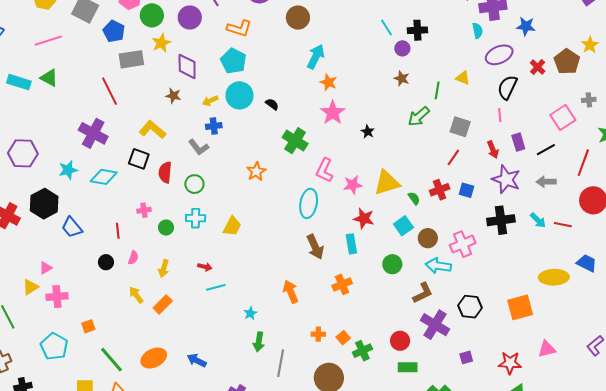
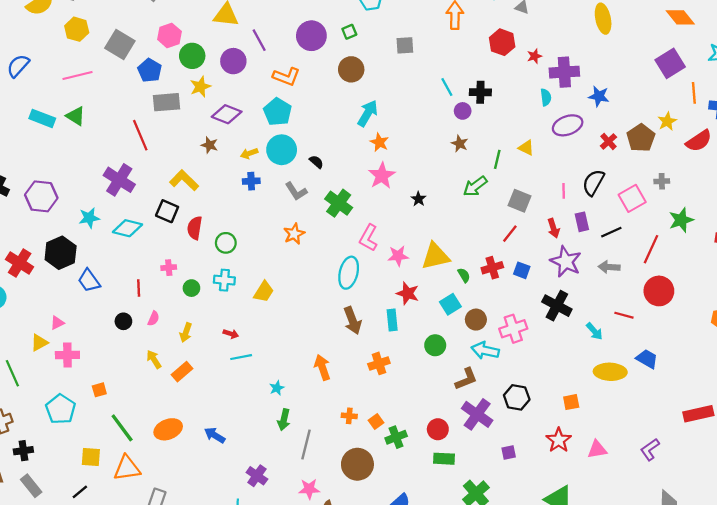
purple diamond: (187, 66) -> (227, 114), turned -72
black semicircle: (507, 87) -> (593, 183), moved
gray L-shape: (199, 147) -> (296, 191), moved
black cross: (501, 220) -> (557, 306), turned 32
cyan arrow: (538, 220) -> (594, 331), moved
orange square: (520, 307) -> (571, 402), size x0.6
red star: (510, 363) -> (559, 440), moved, turned 30

